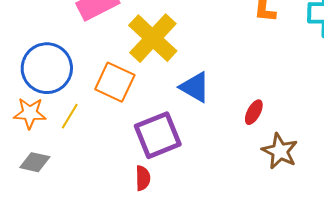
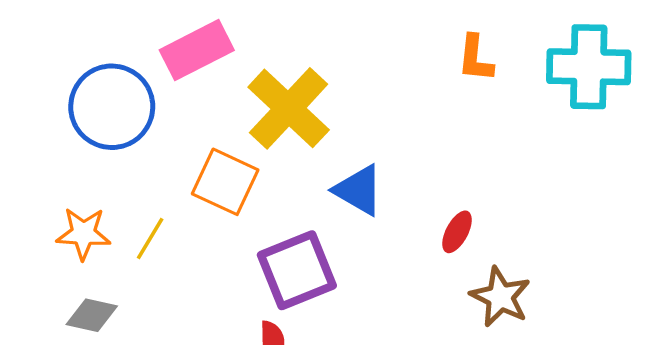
blue circle: (47, 68) -> (112, 107), moved

